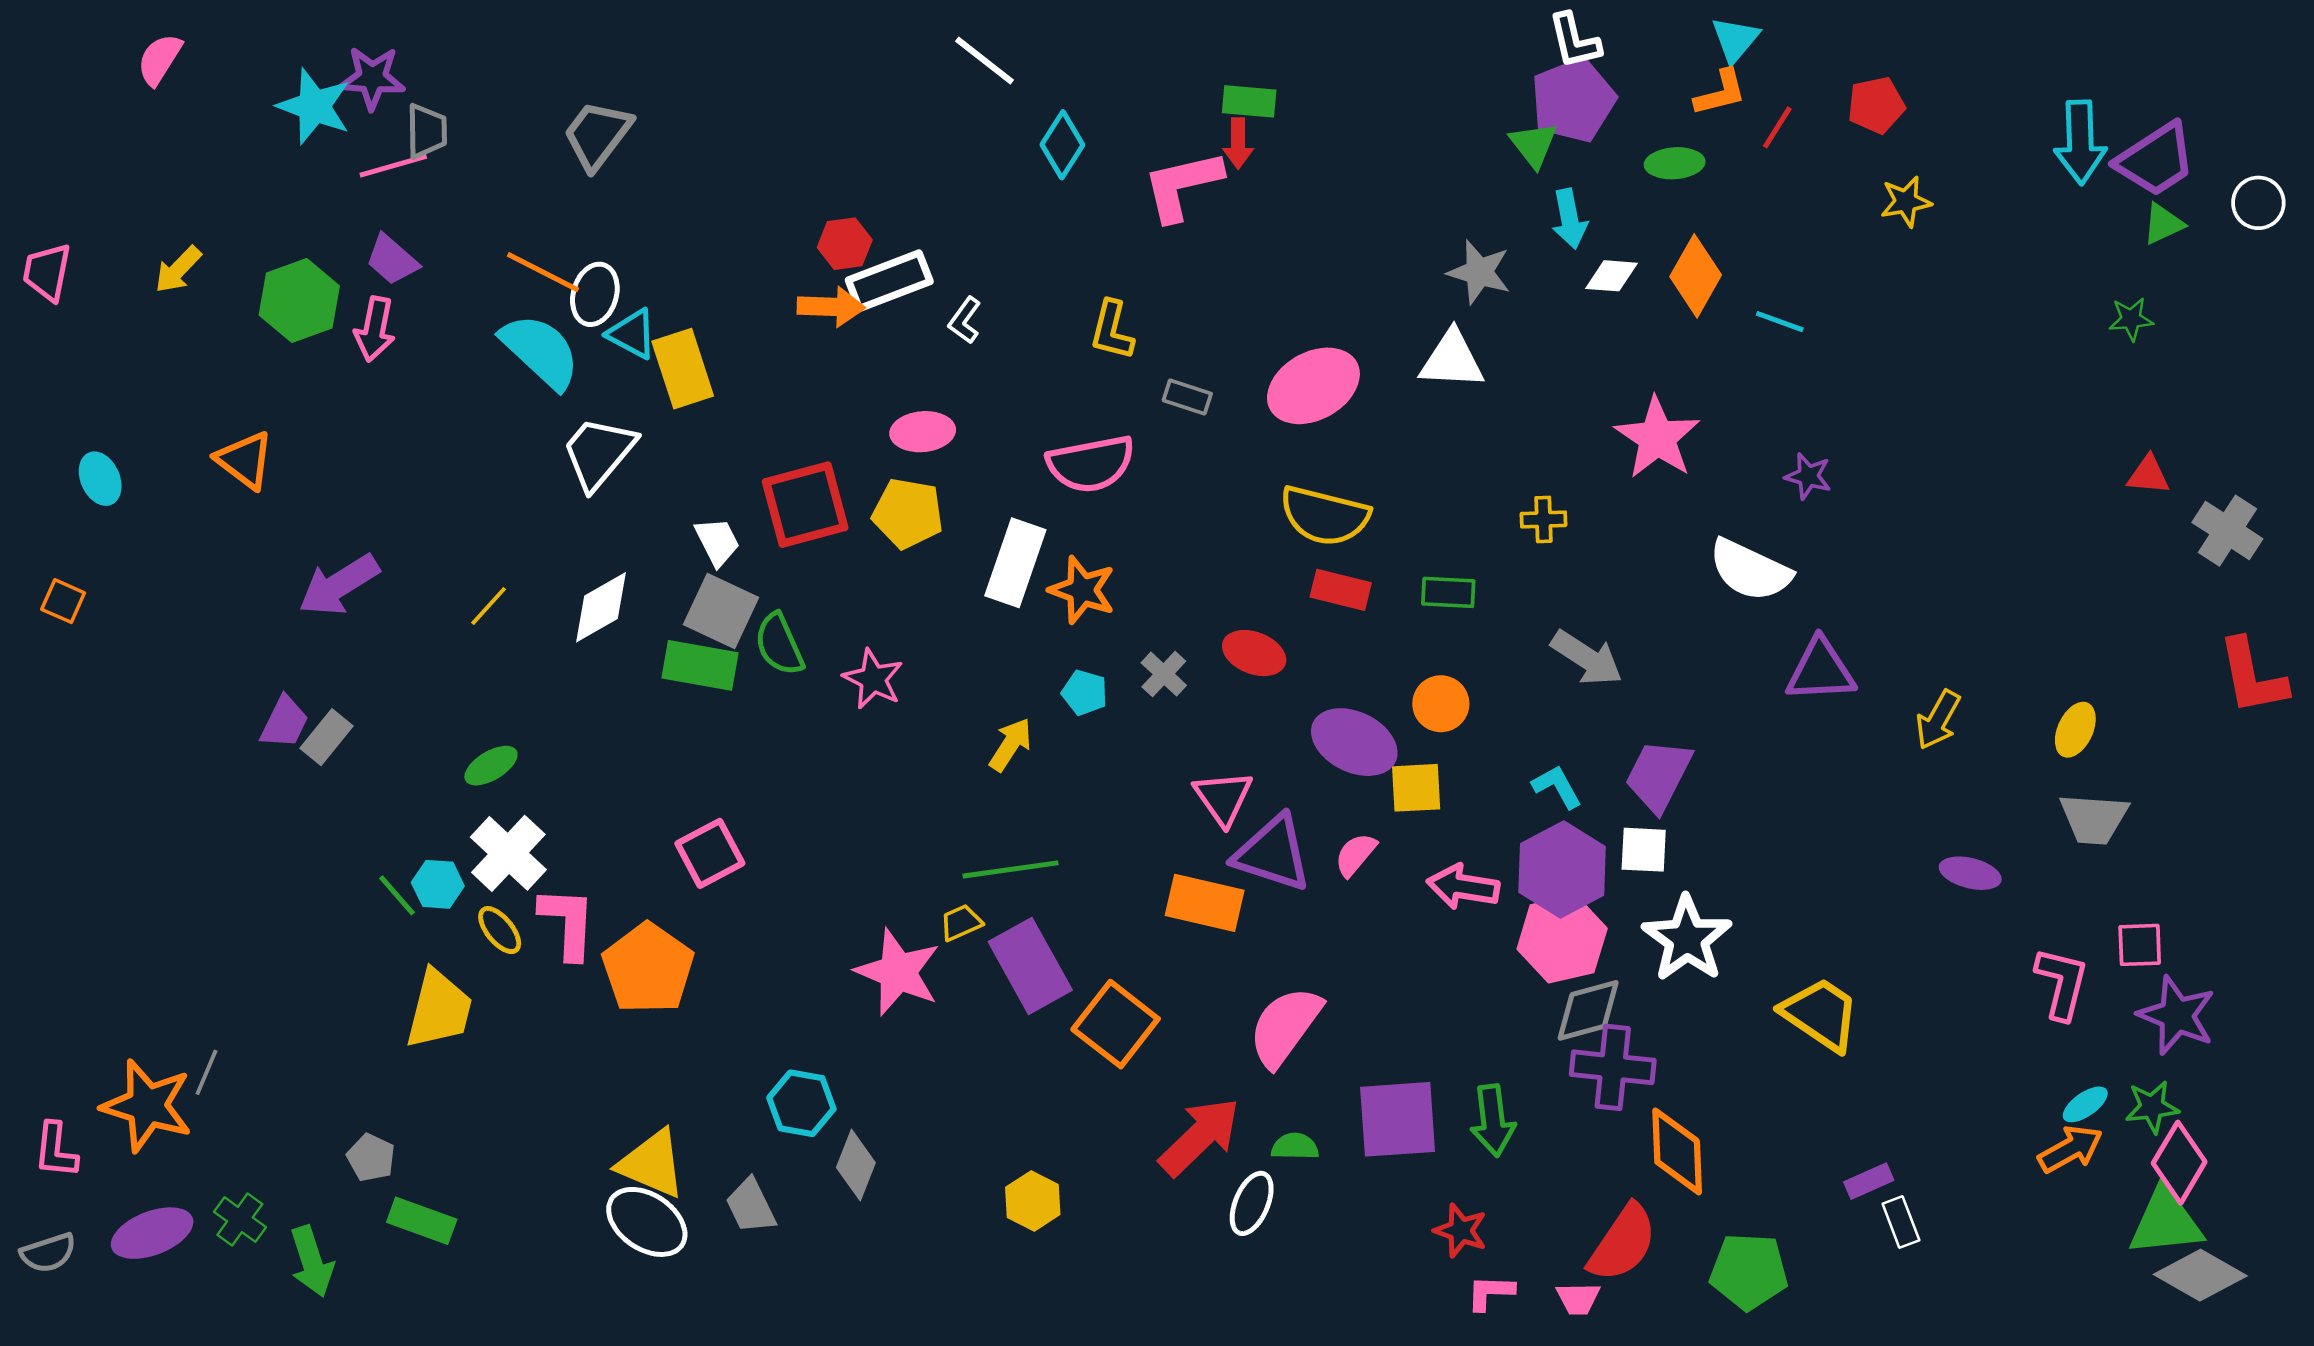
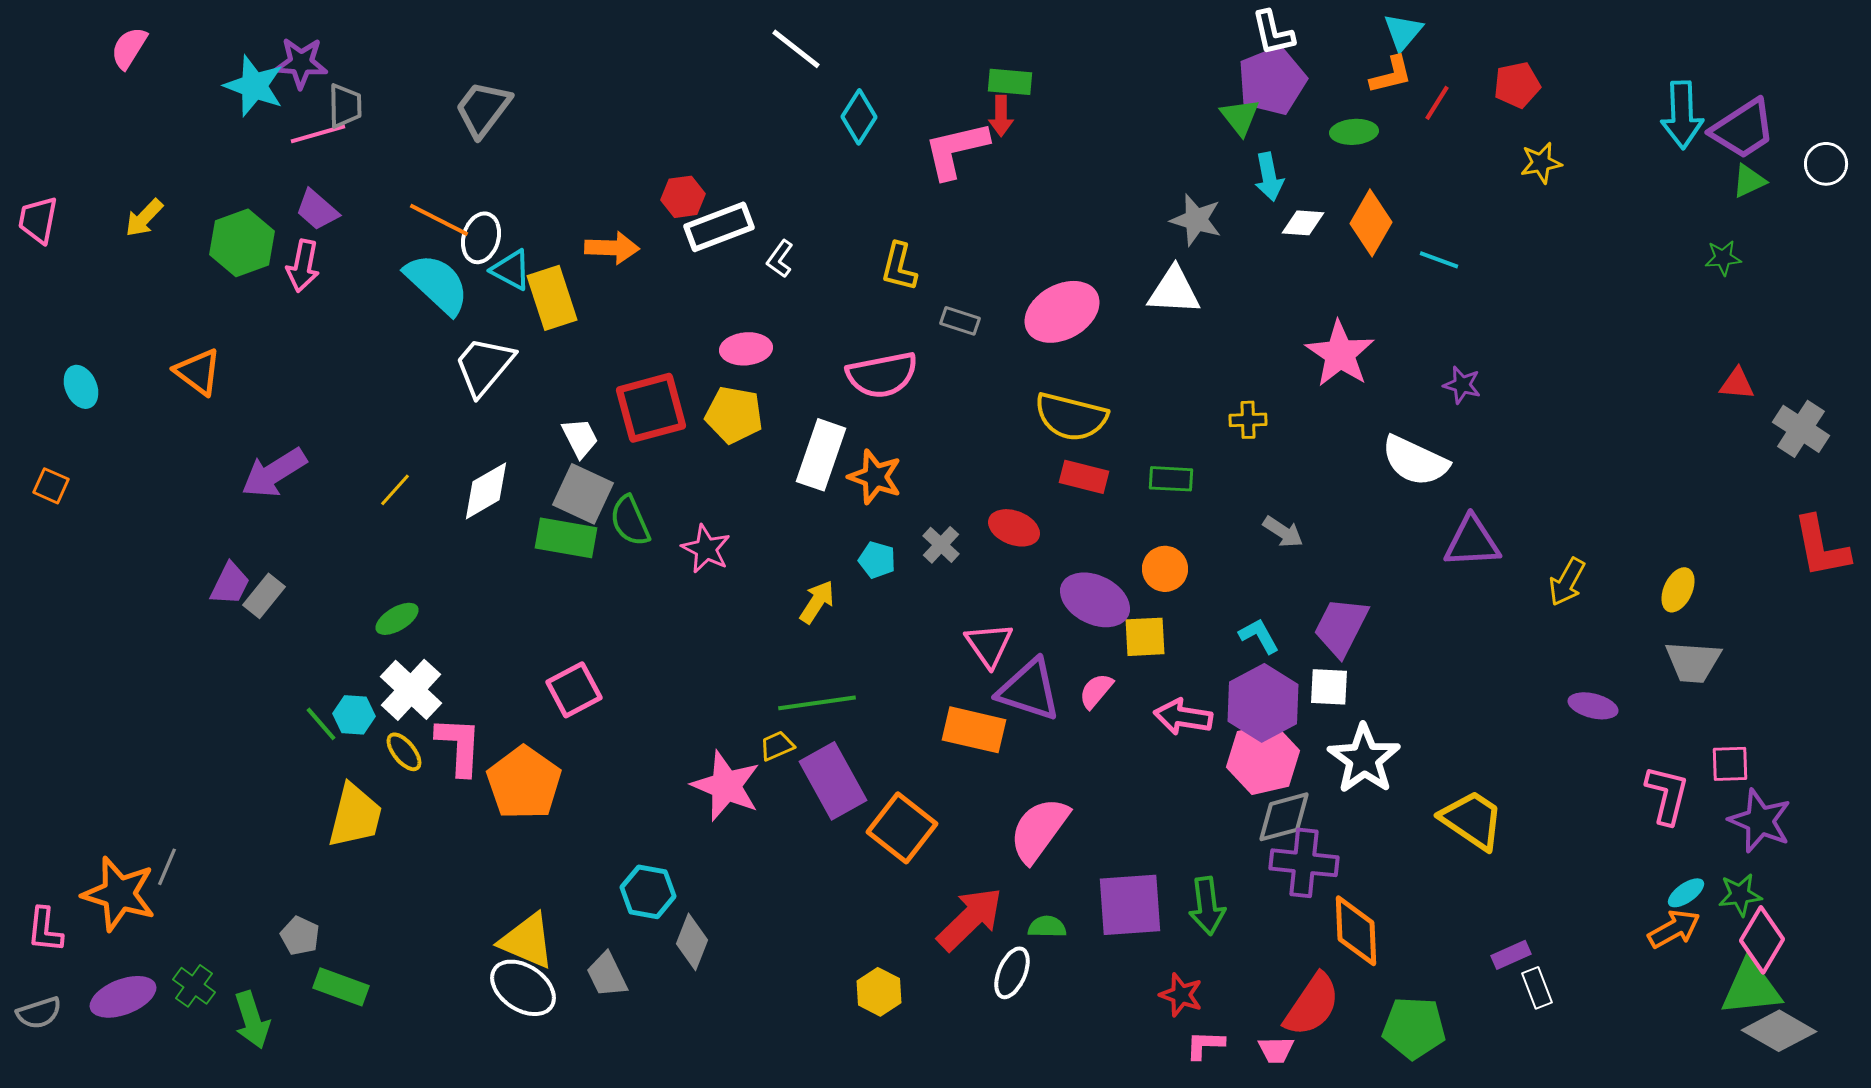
orange arrow: (831, 307) -> (612, 248), moved
gray arrow: (1587, 658) -> (1283, 532), size x0.7
yellow hexagon: (1033, 1201) -> (879, 992), moved

